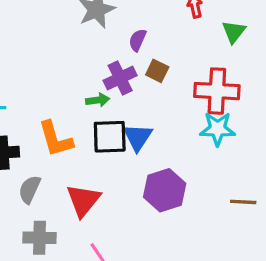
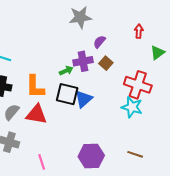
green arrow: (98, 100) -> (66, 71), turned -32
purple hexagon: (165, 190) -> (91, 156), moved
red triangle: (83, 200) -> (36, 114), moved, turned 45

